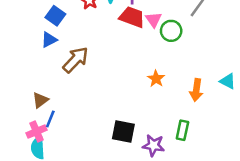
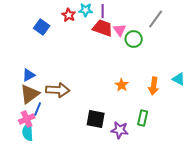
blue triangle: (49, 40) -> (29, 75), moved
brown arrow: (75, 60) -> (58, 90), moved, turned 50
orange star: (156, 79) -> (122, 85), moved
brown triangle: (40, 100) -> (30, 94), size x1.5

